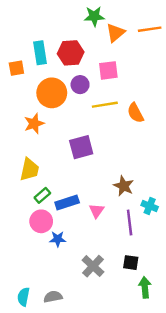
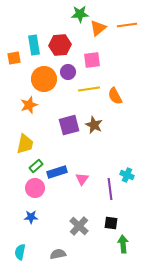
brown star: (124, 186) -> (94, 125), moved
blue star: (58, 239) -> (31, 217), moved
gray semicircle: (53, 297) -> (58, 254), moved

